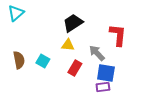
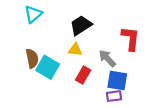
cyan triangle: (16, 13) -> (33, 14), moved
brown semicircle: (19, 60) -> (32, 58), moved
cyan square: (43, 61) -> (48, 67), size x1.5

